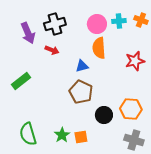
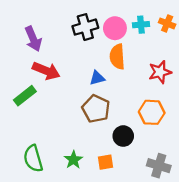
black cross: (55, 24) -> (85, 27), moved
red arrow: (52, 50) -> (46, 71), moved, size x1.6
orange hexagon: (131, 109) -> (152, 112), moved
orange square: (81, 137) -> (105, 162), moved

